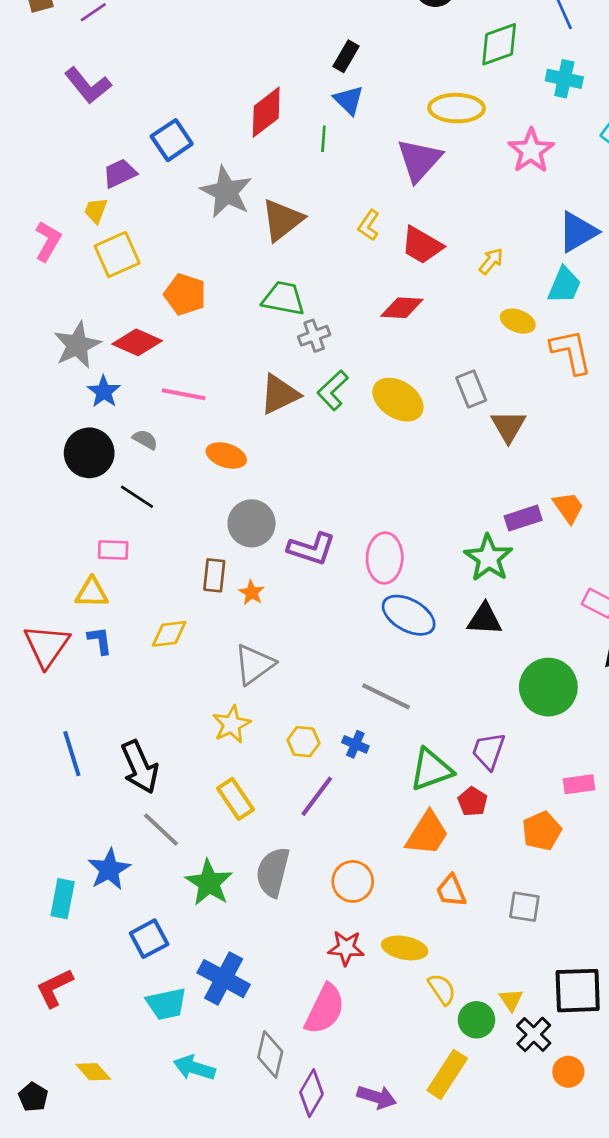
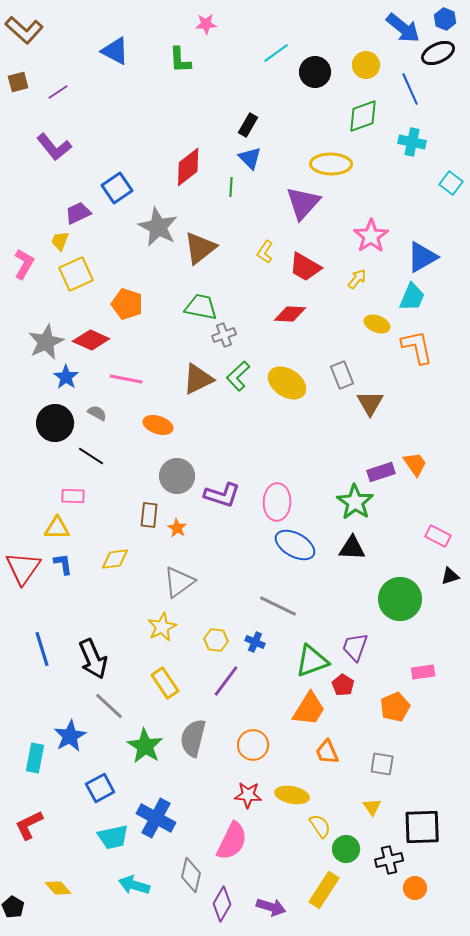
pink star: (531, 151) -> (371, 236), moved
yellow triangle: (511, 1000) -> (372, 807), moved
black cross: (534, 1034) -> (389, 860), turned 32

